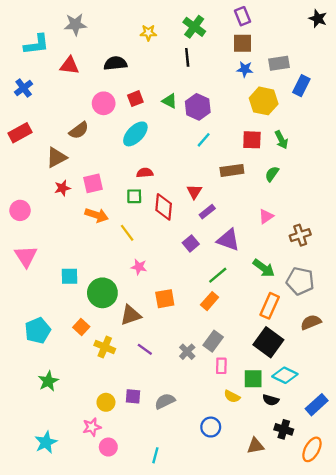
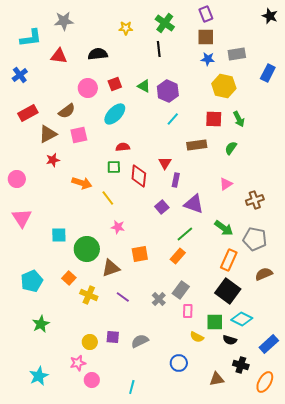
blue rectangle: (301, 86) -> (268, 73), moved
red rectangle: (20, 133) -> (28, 113), moved
pink square: (93, 183) -> (79, 135), moved
purple rectangle: (207, 212) -> (176, 180), turned -40

